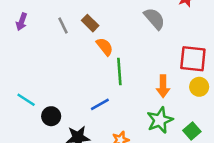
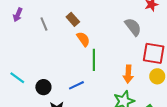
gray semicircle: (154, 19) -> (133, 27), moved
gray line: (63, 26) -> (44, 24), moved
black circle: (51, 116) -> (43, 87), moved

